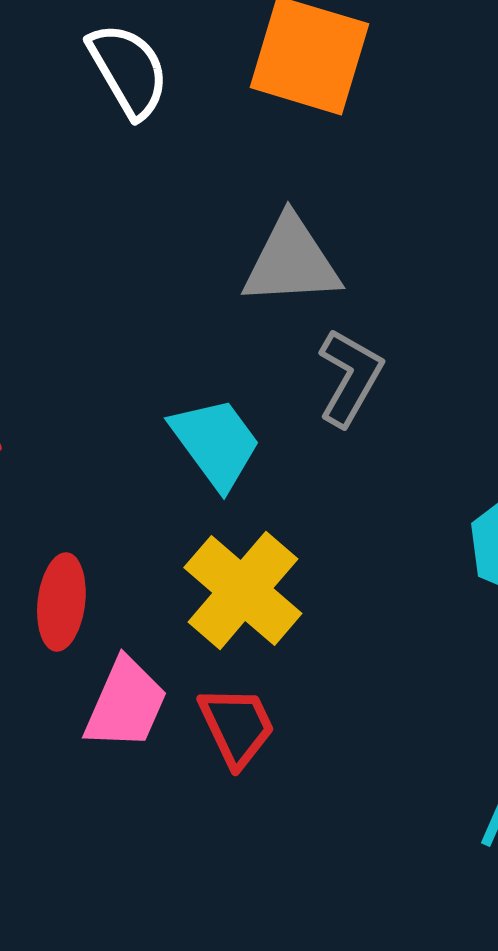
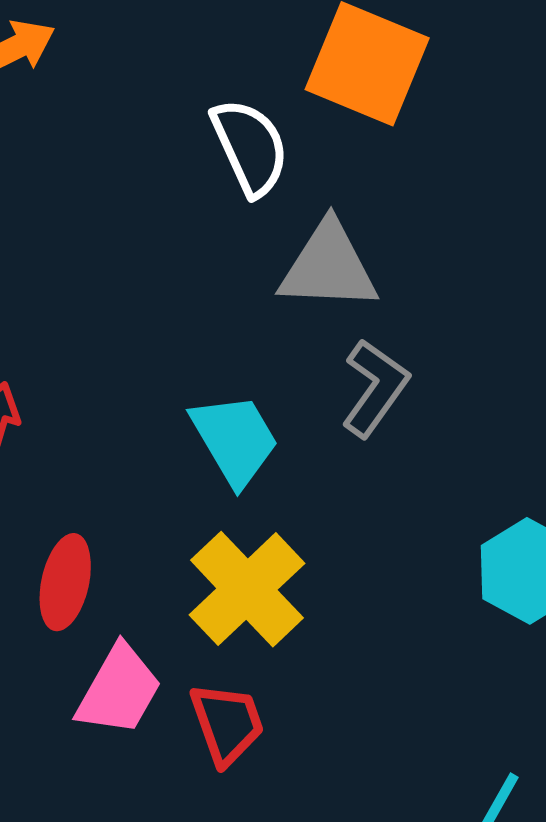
white semicircle: (128, 70) -> (250, 147), moved

